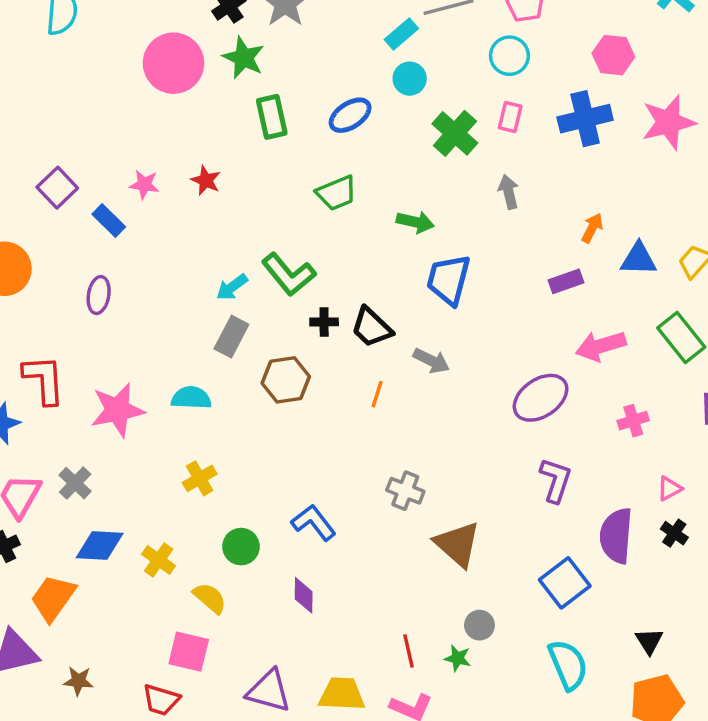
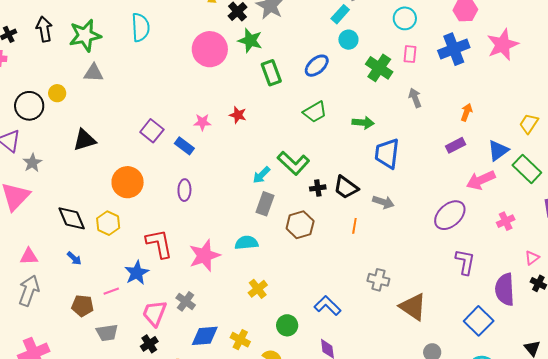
blue triangle: (639, 259) -> (498, 150), moved, turned -30

